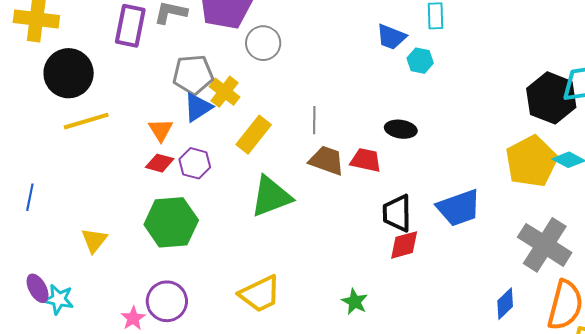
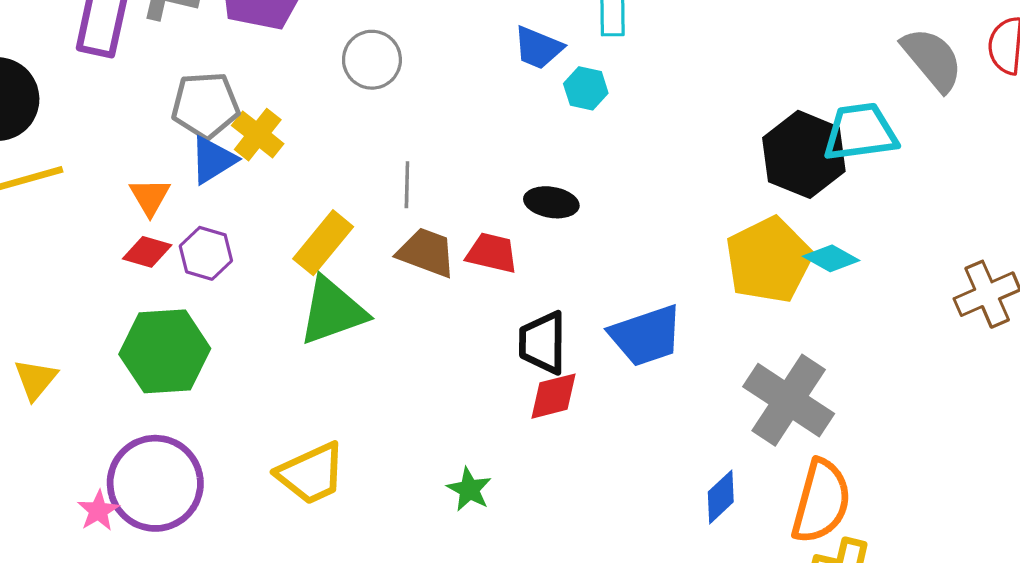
gray circle: (263, 43) -> (372, 60), moved
yellow rectangle: (254, 135) -> (323, 243), moved
purple circle: (167, 301) -> (155, 483), size x1.4

